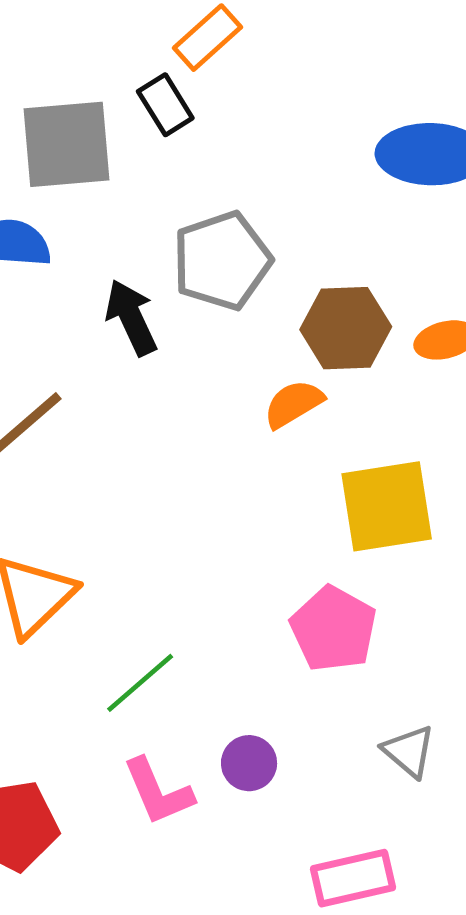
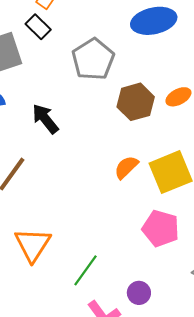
gray pentagon: (222, 261) -> (93, 59), moved
orange semicircle: (293, 404) -> (126, 167), moved

